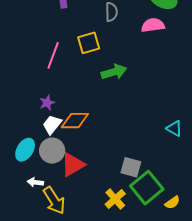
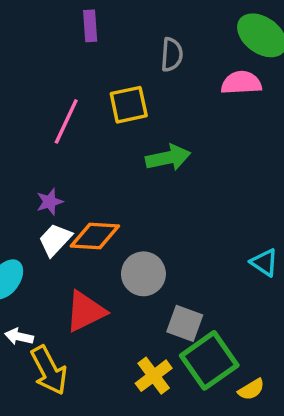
gray circle: (52, 151) -> (143, 274), moved

